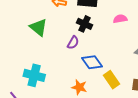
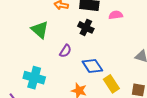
pink semicircle: (120, 19) -> (116, 15), moved
purple semicircle: (73, 43) -> (65, 51), moved

